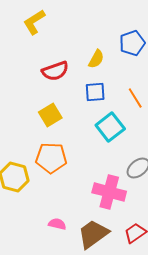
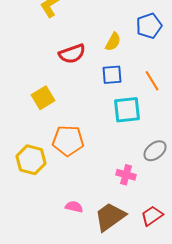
yellow square: (50, 115) -> (43, 98), moved
cyan square: (110, 127) -> (127, 110), turned 32
pink cross: (109, 192) -> (126, 175), size x0.6

